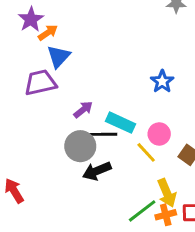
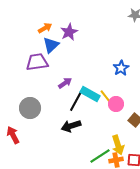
purple star: (31, 19) -> (69, 32), moved
black line: (101, 134) -> (76, 101), turned -65
gray circle: (80, 146) -> (30, 108), moved
yellow line: (146, 152) -> (106, 97), moved

